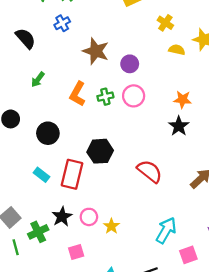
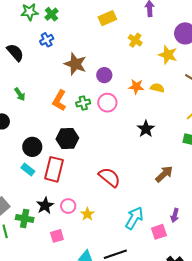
yellow semicircle: (177, 50) -> (157, 88), moved
green arrow: (38, 79) -> (20, 94), moved, turned -72
orange star: (182, 100) -> (136, 87), moved
black circle: (48, 133) -> (32, 147), moved
black hexagon: (100, 151) -> (67, 139), moved
red semicircle: (150, 171) -> (109, 177), moved
green cross: (38, 232) -> (25, 218), turned 36
pink square: (188, 255) -> (159, 232), moved

